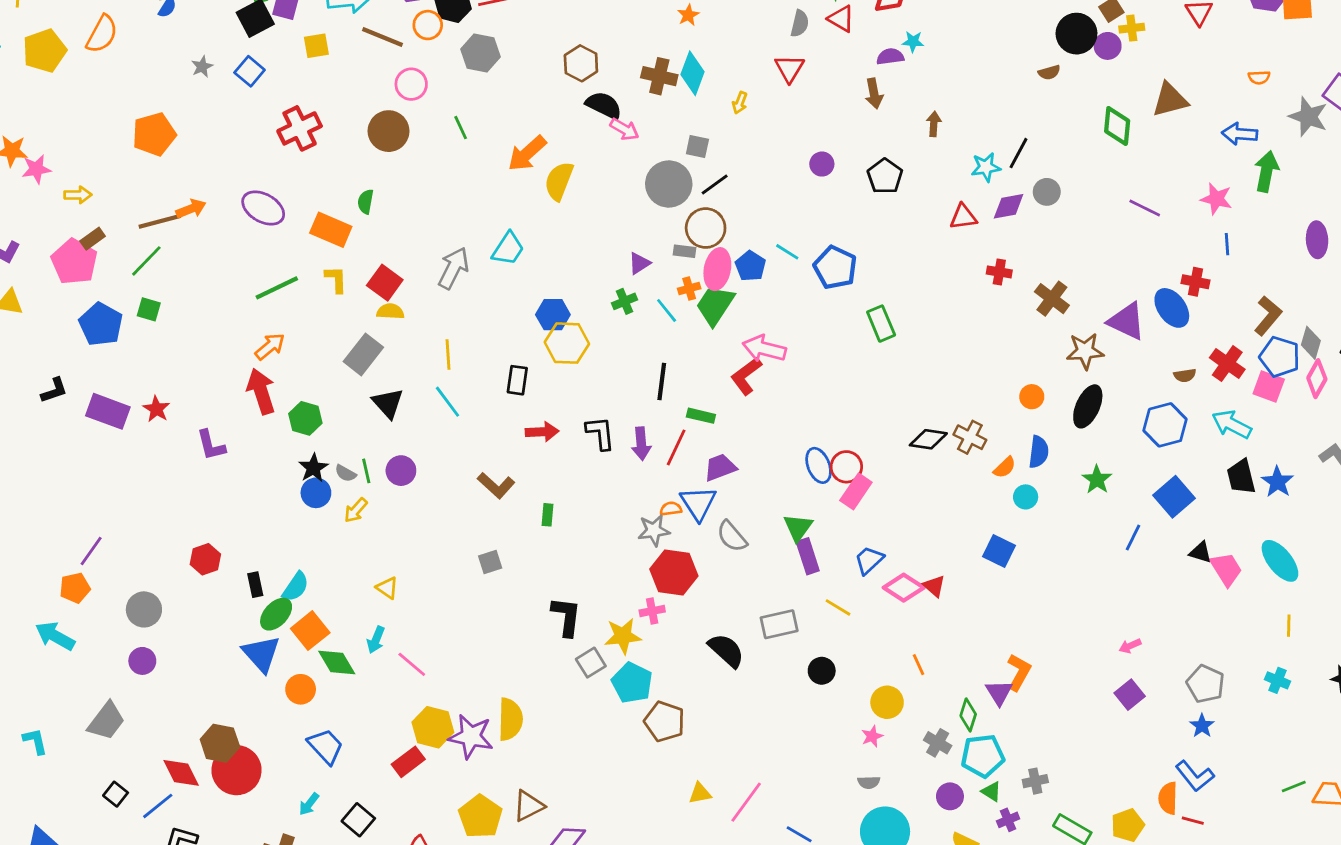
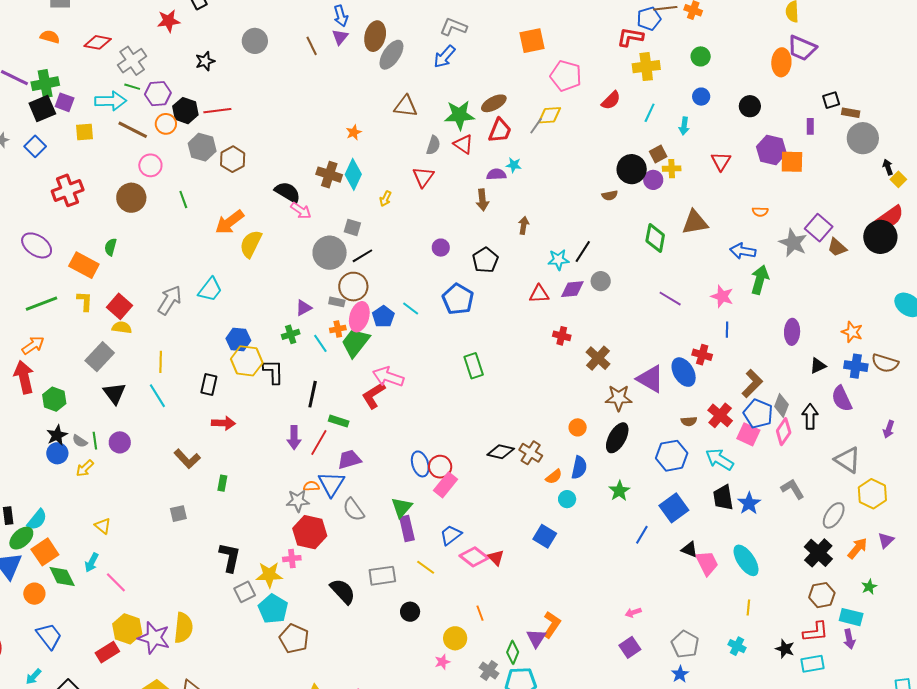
brown hexagon: (581, 63) -> (233, 159), moved
blue pentagon: (835, 267) -> (458, 299), moved
black L-shape: (600, 433) -> (273, 372), moved

